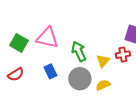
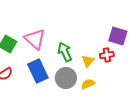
pink triangle: (47, 38) -> (35, 39), turned 30
blue rectangle: (50, 71) -> (38, 71), size x1.6

